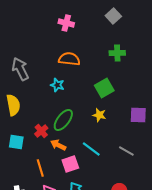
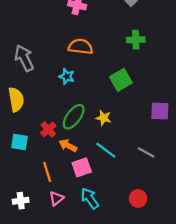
yellow star: (99, 115) -> (104, 118), moved

